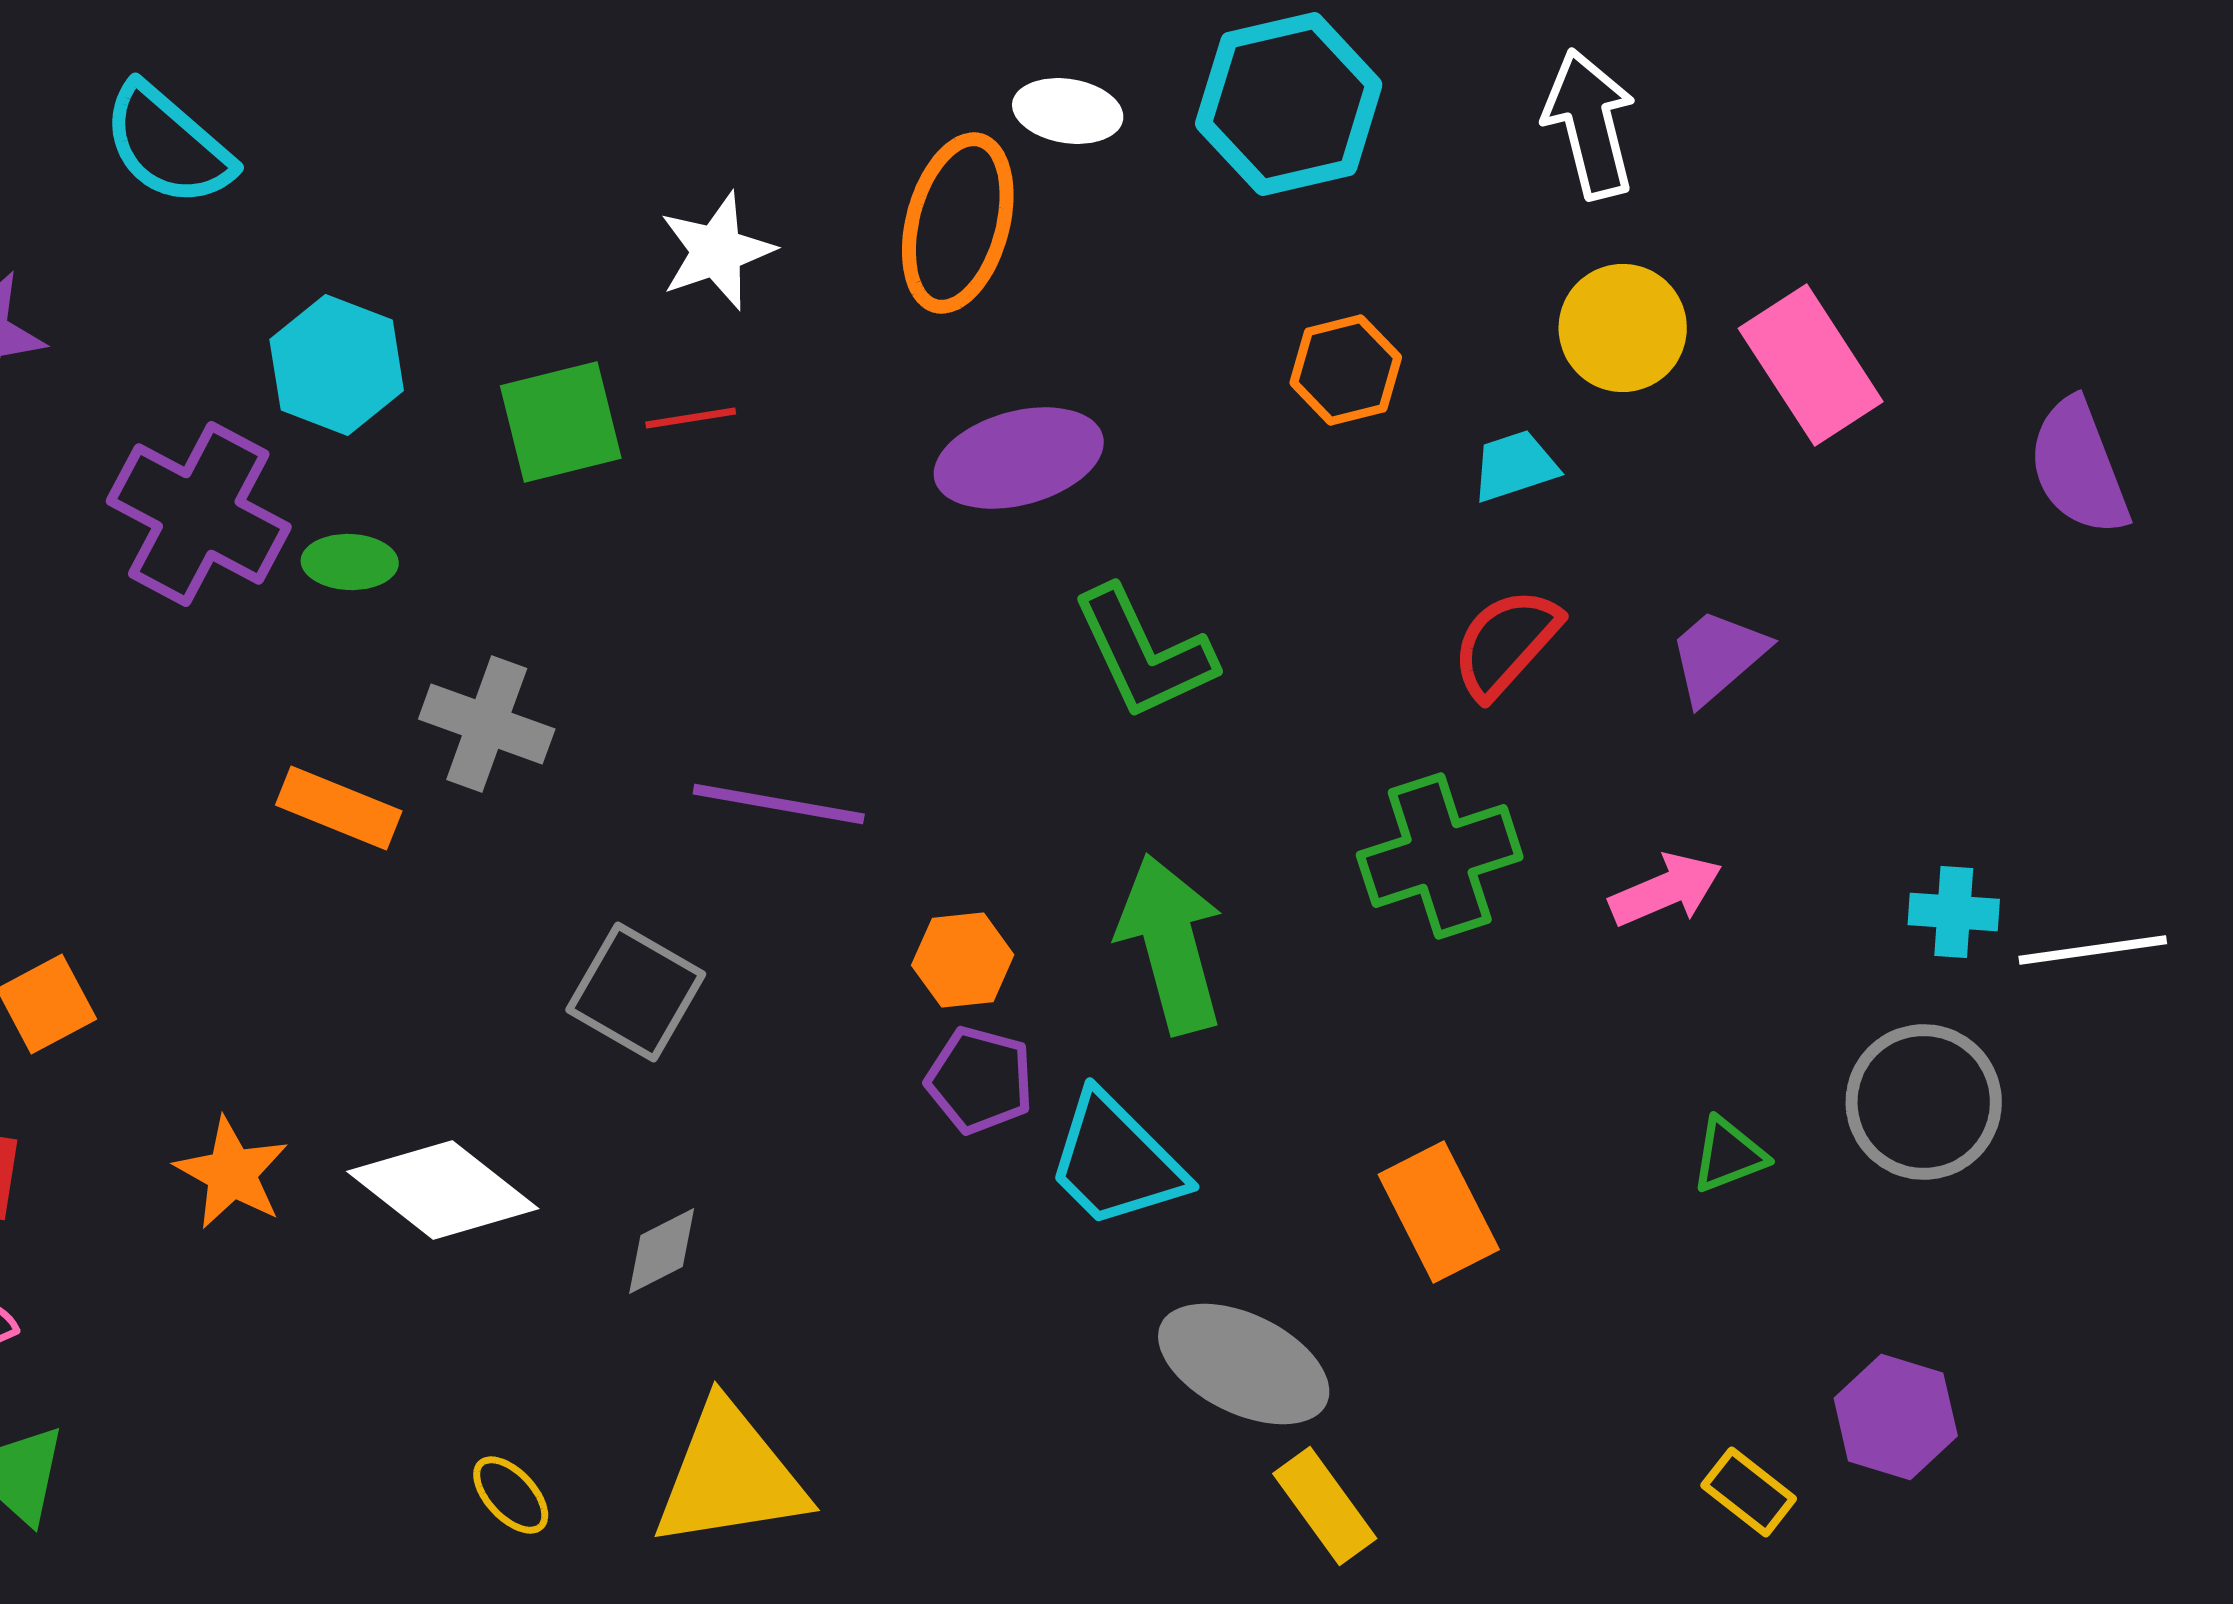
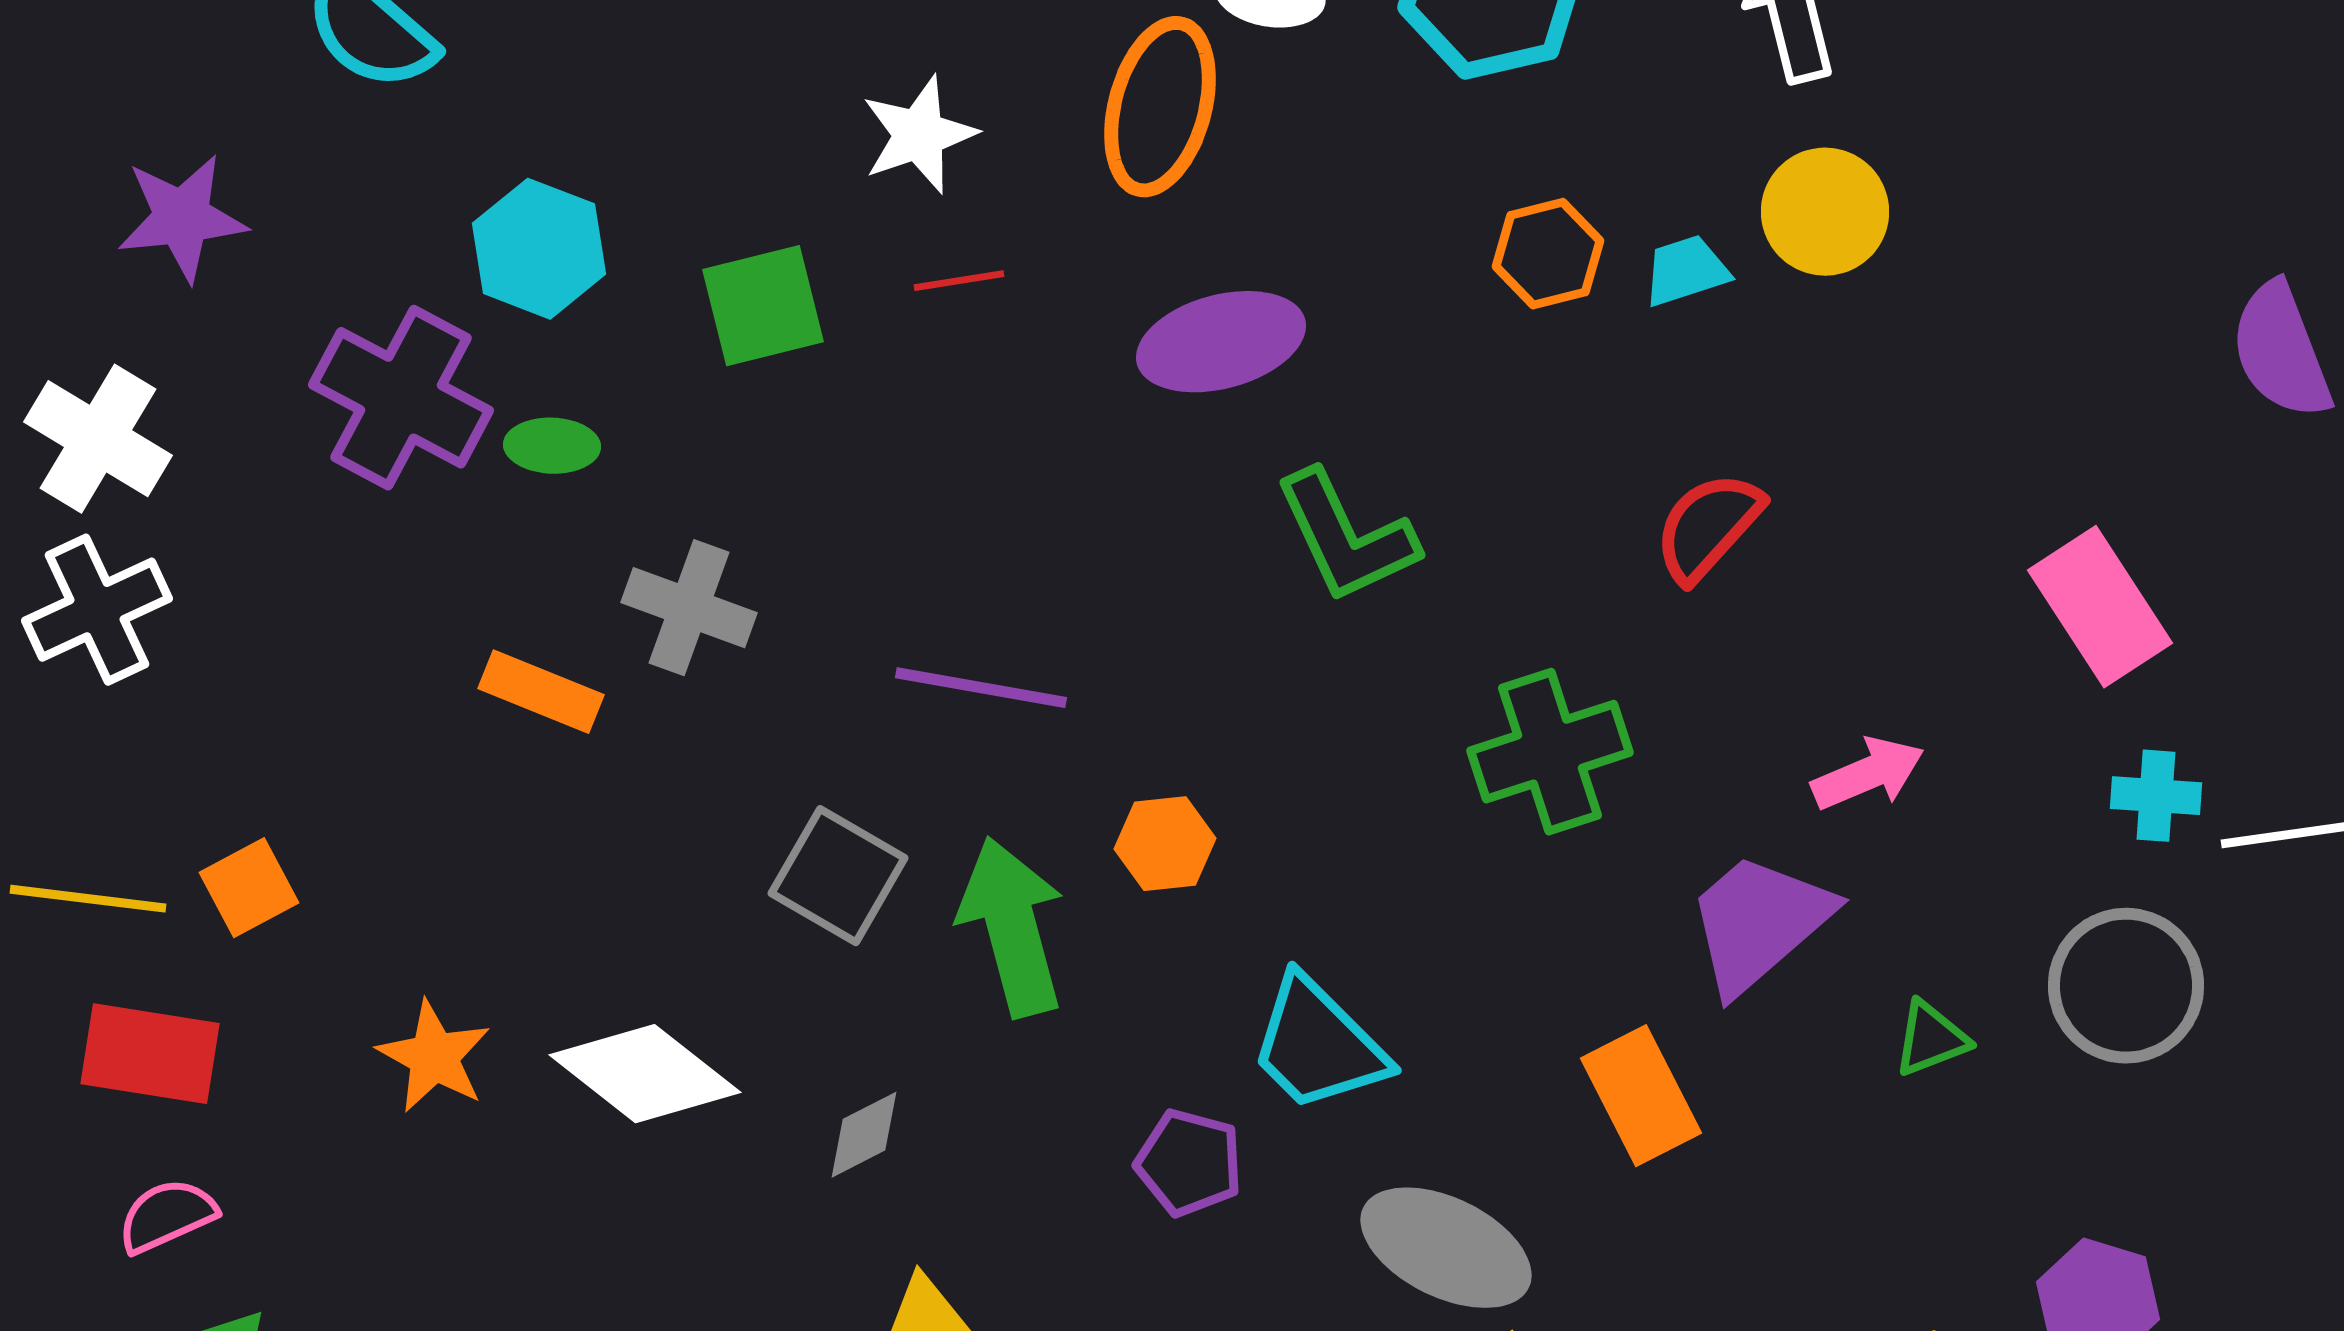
pink rectangle: (1811, 365) -> (2100, 607), moved
red line: (691, 418) -> (959, 281), moved
cyan trapezoid: (1515, 466) -> (1686, 271), moved
purple trapezoid: (1718, 656) -> (1759, 923), moved, size x1.5
green cross: (1440, 856) -> (1550, 752), moved
green arrow: (1171, 944) -> (1012, 927), moved
purple pentagon: (980, 1080) -> (1189, 1163), moved

